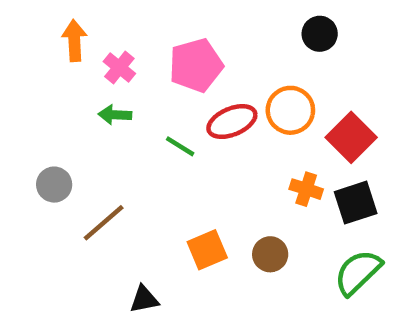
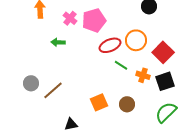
pink cross: (119, 68) -> (70, 18), moved
green line: (180, 146) -> (121, 65), moved
gray circle: (54, 185) -> (31, 83), moved

